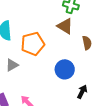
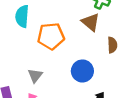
gray triangle: (12, 65) -> (35, 75), moved, turned -32

